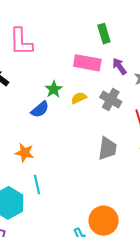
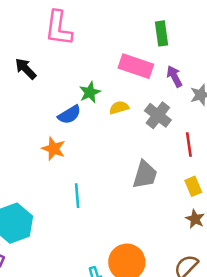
orange star: (25, 153) -> (54, 149), moved
cyan line: (37, 184) -> (77, 196), moved

